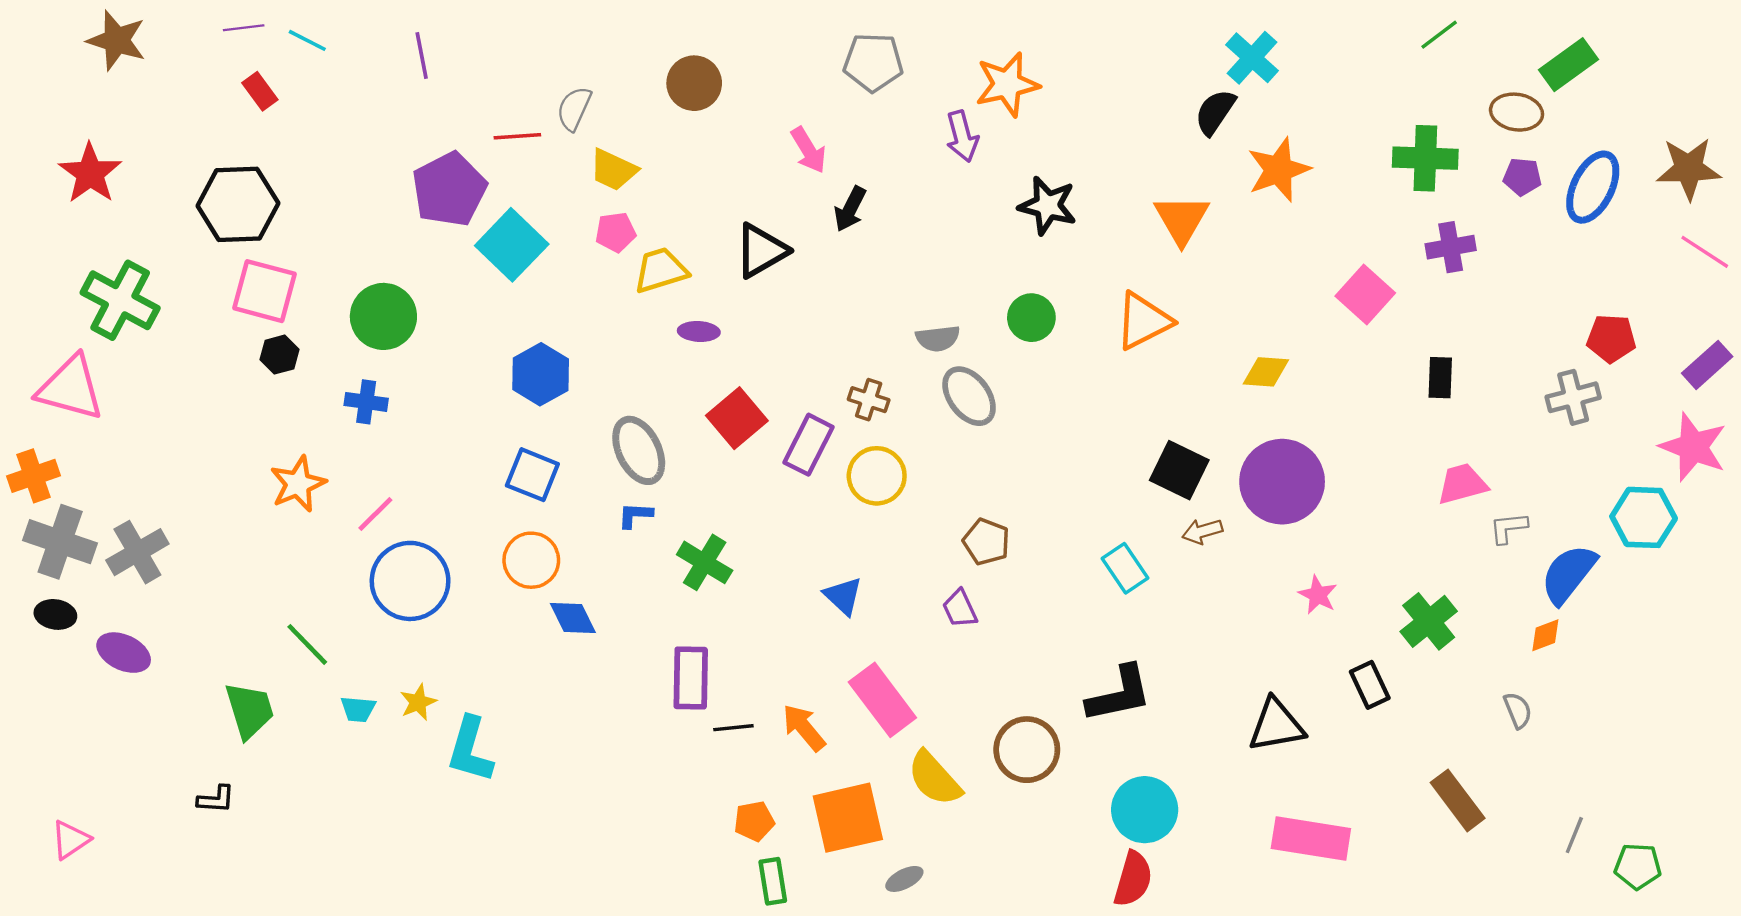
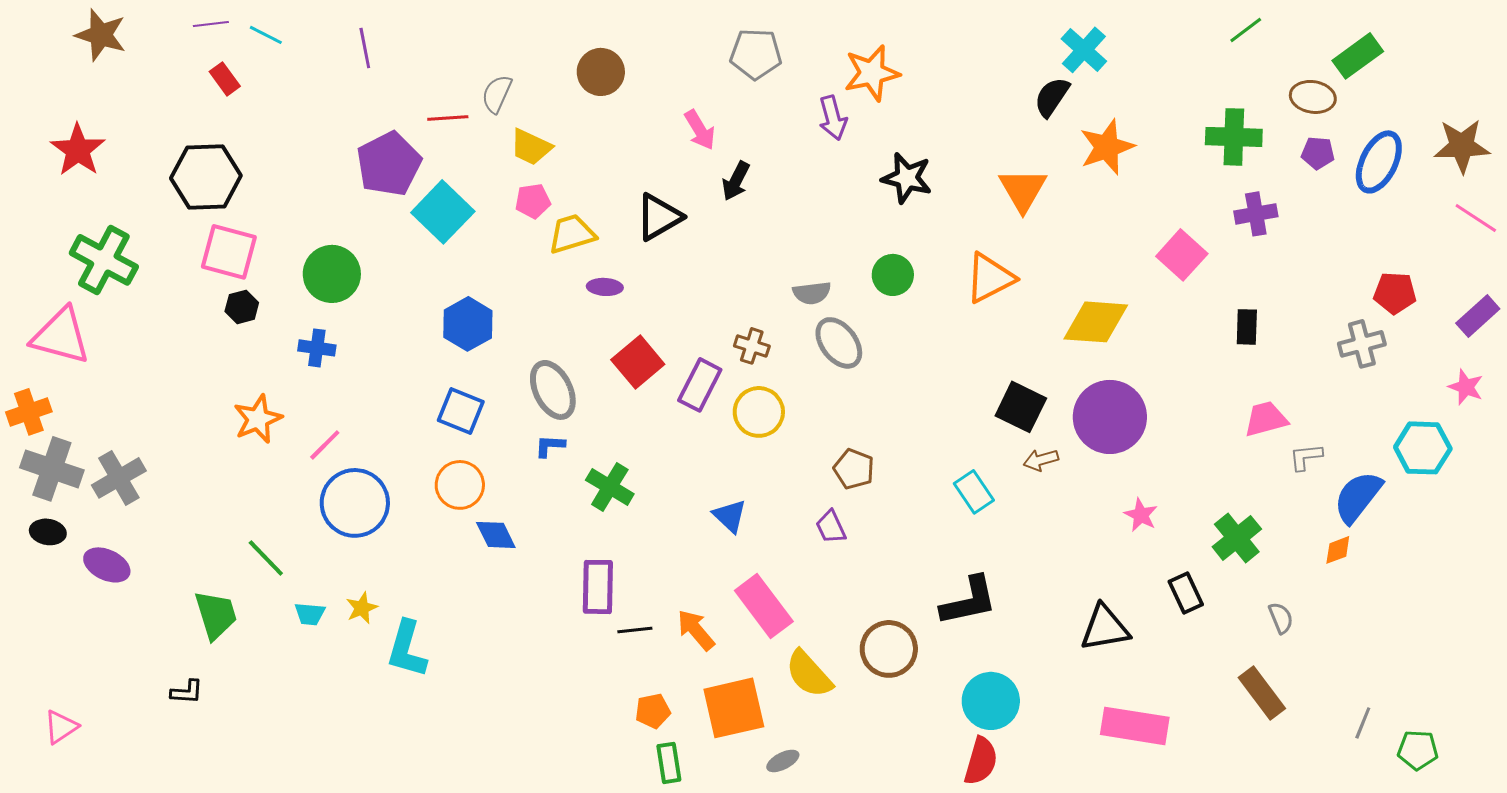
yellow diamond: (1266, 372) -> (1096, 322), size x1.6
pink star: (1693, 447) -> (1466, 387), size x0.6
gray semicircle: (1518, 710) -> (1281, 618), moved

